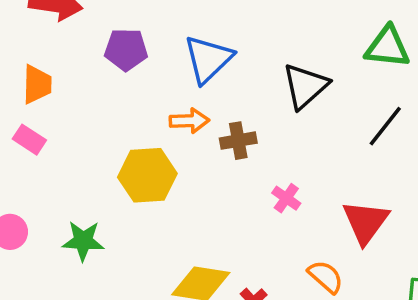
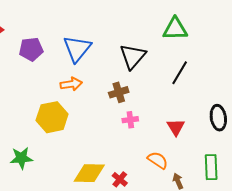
brown cross: (238, 141) -> (119, 92), moved
pink cross: (286, 198) -> (130, 120), turned -35
red triangle: (366, 222) -> (176, 127), size x0.7

